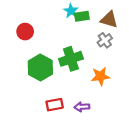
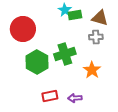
red circle: (25, 32) -> (23, 29), size x1.6
gray cross: (105, 40) -> (96, 37), turned 32
orange star: (100, 76) -> (92, 70), turned -30

